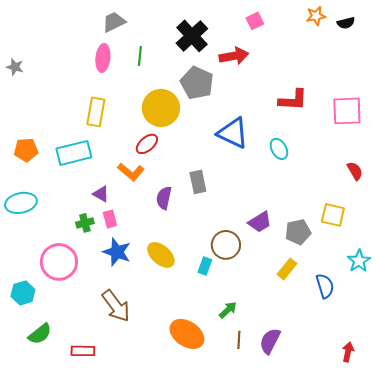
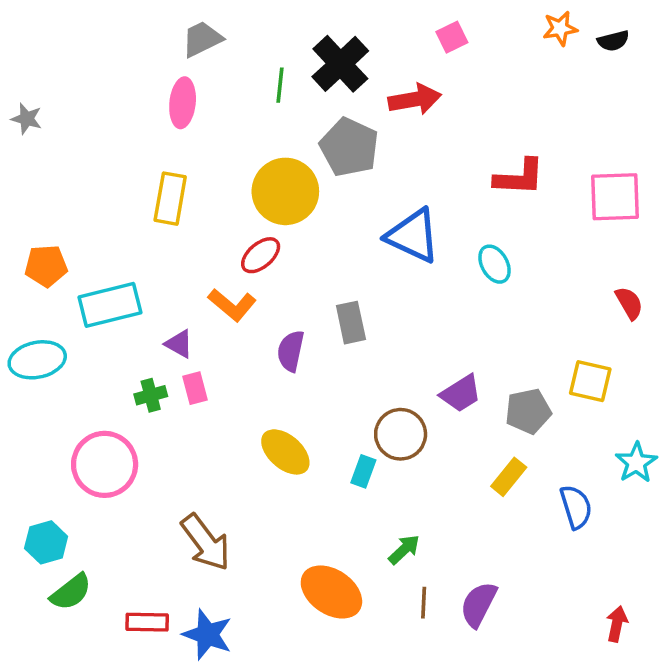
green line: (140, 56) -> (280, 85), moved
cyan rectangle: (74, 153) -> (110, 305), moved
blue star: (117, 252) -> (207, 635), moved
cyan hexagon: (23, 293) -> (46, 542), moved

